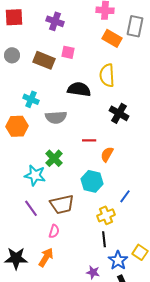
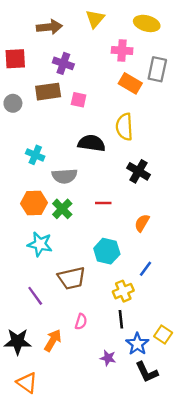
brown rectangle: (44, 60) -> (48, 92), moved, turned -30
orange hexagon: (17, 126) -> (34, 203), moved
orange semicircle: (107, 154) -> (142, 223), moved
green cross: (54, 158) -> (62, 209), moved
purple line: (31, 208) -> (35, 296), moved
pink semicircle: (54, 231) -> (81, 322), moved

